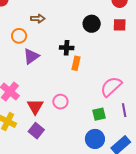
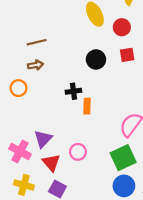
purple triangle: (31, 56) -> (43, 139), moved
green square: (99, 114) -> (123, 158), size x1.6

